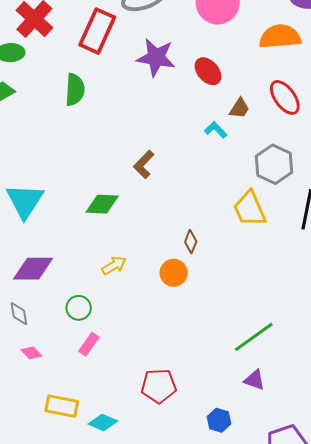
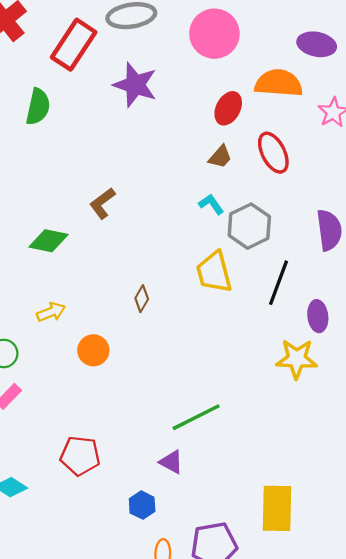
red ellipse: (208, 71) -> (228, 108), moved, turned 60
cyan L-shape: (216, 130) -> (211, 204), moved
orange circle: (174, 273) -> (93, 350), moved
purple triangle: (254, 380) -> (171, 462), moved

